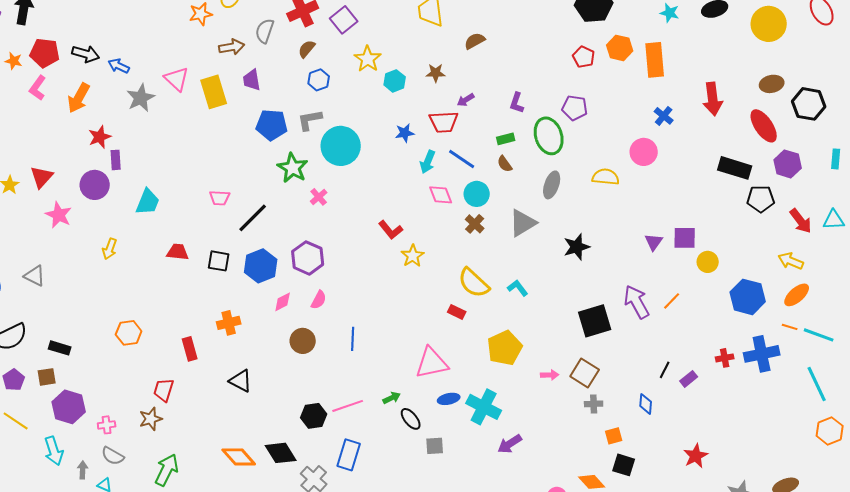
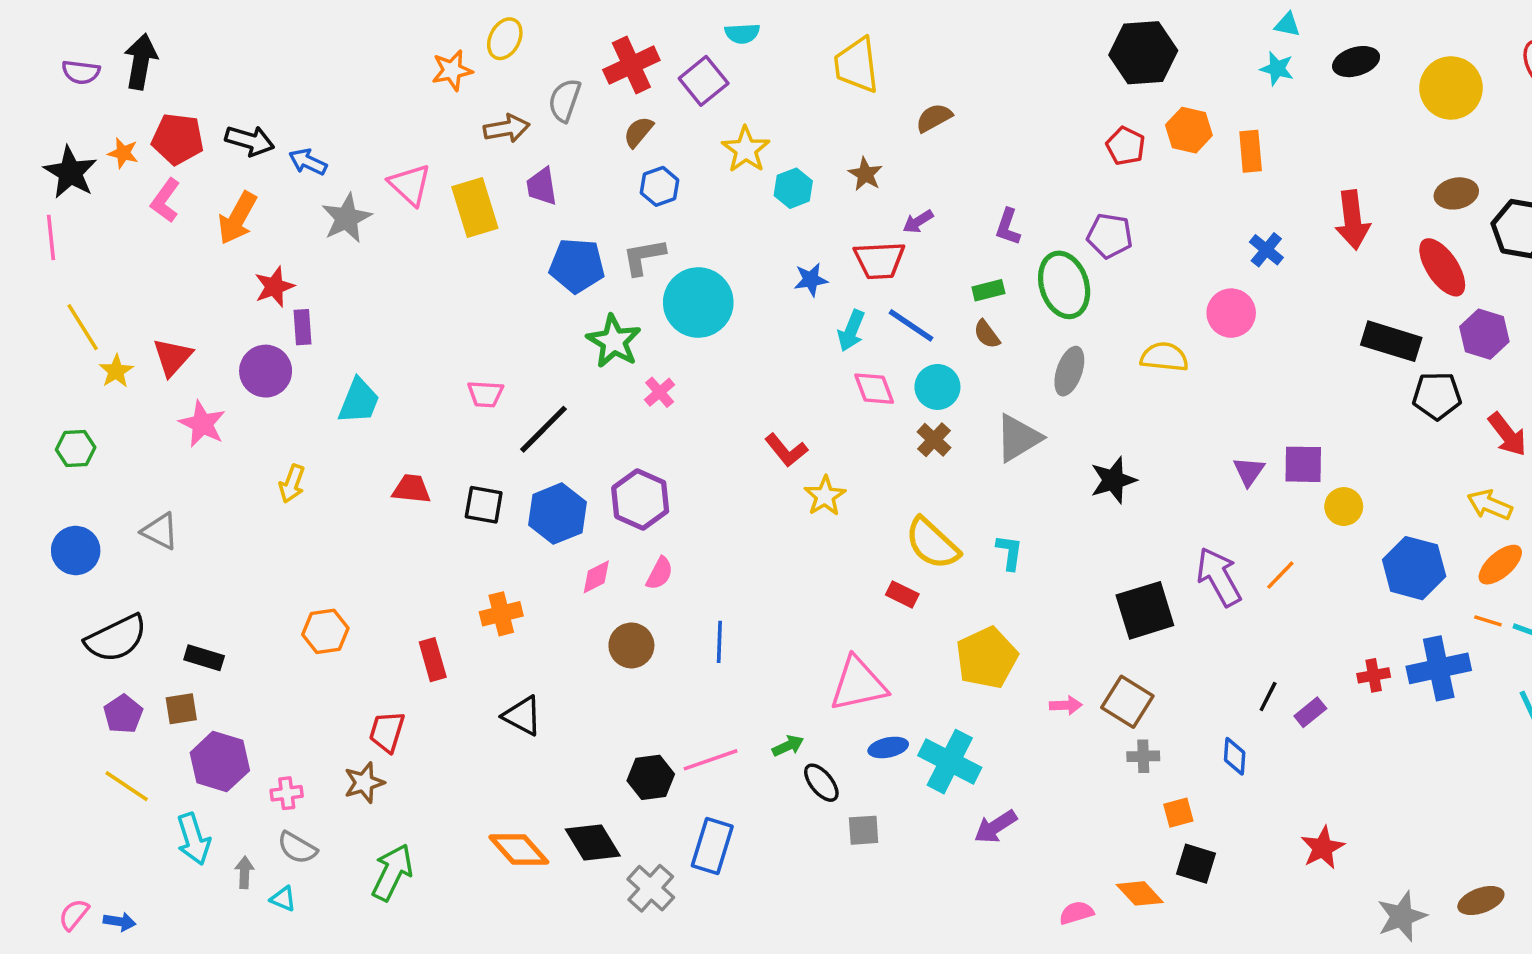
orange rectangle: (655, 60) -> (1251, 151), size x0.7
brown star: (436, 73) -> (865, 174), turned 30
cyan L-shape: (518, 288) -> (1010, 552), turned 45

